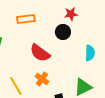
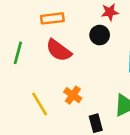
red semicircle: (40, 53) -> (59, 50), moved

